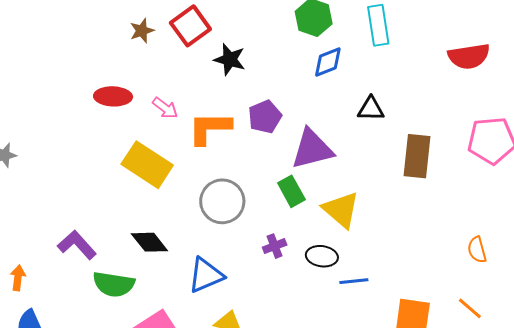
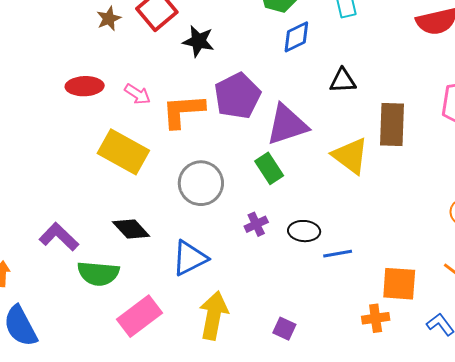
purple pentagon: (265, 117) -> (237, 96), size x1.4
yellow triangle: (341, 210) -> (350, 156), moved

